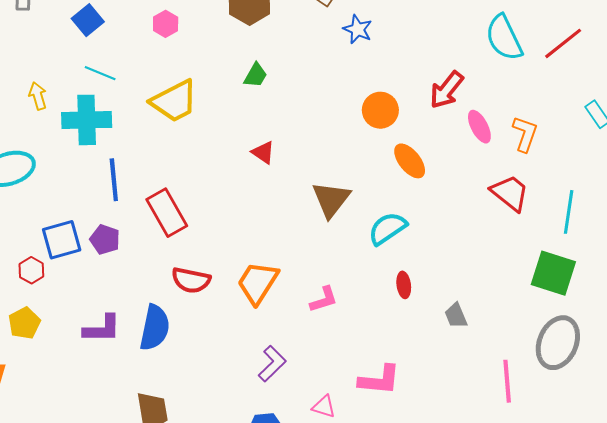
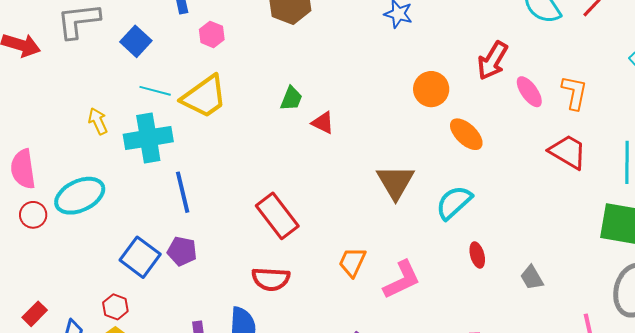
green trapezoid: (256, 75) -> (291, 98), moved
yellow trapezoid: (174, 101) -> (204, 97), moved
red triangle: (263, 152) -> (323, 123), moved
red rectangle: (167, 213) -> (277, 216), moved
blue square: (62, 240) -> (140, 257), turned -30
red hexagon: (31, 270) -> (115, 307), moved
orange trapezoid: (258, 283) -> (352, 262), moved, size x0.7
pink L-shape: (324, 299) -> (402, 280), size x1.4

